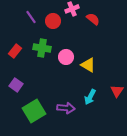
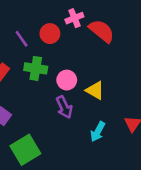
purple line: (31, 17) -> (22, 39), moved
red semicircle: (93, 19) -> (102, 31), size x1.5
purple arrow: (66, 108) -> (64, 107), moved, turned 60

